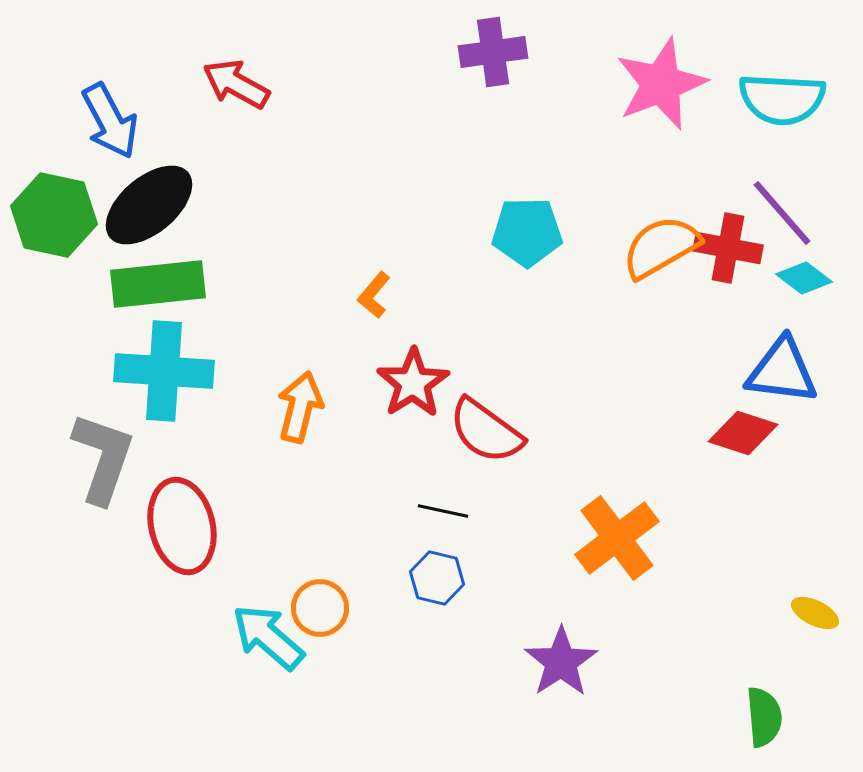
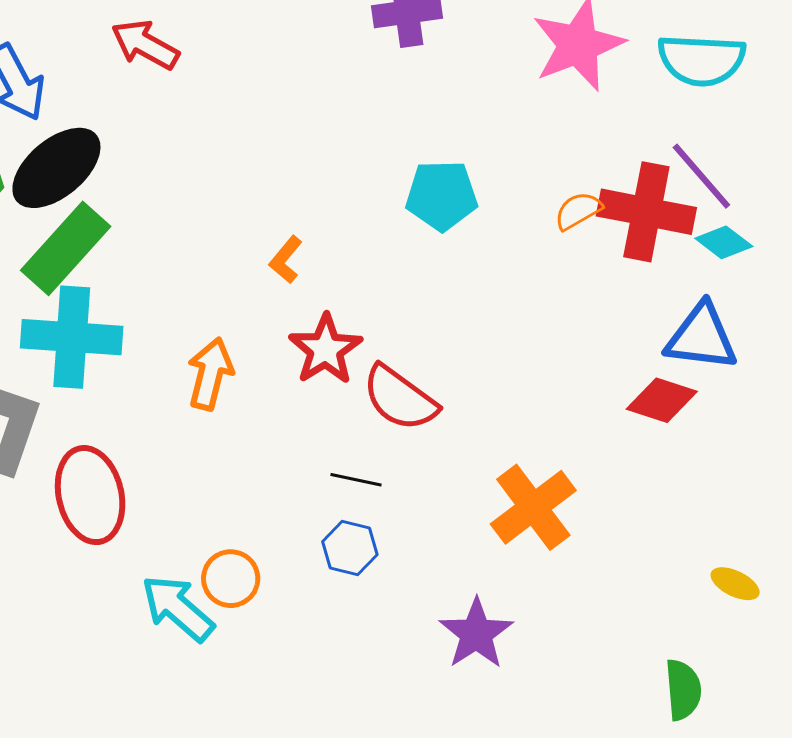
orange semicircle: (661, 247) -> (578, 211), size x0.6
red cross: (728, 248) -> (646, 212), size x1.4
green rectangle: (158, 284) -> (66, 248), turned -42

